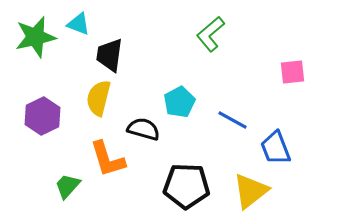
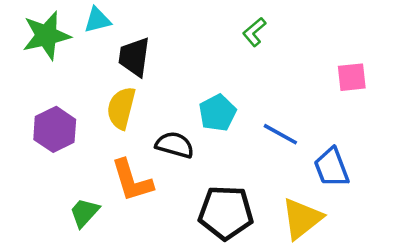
cyan triangle: (78, 24) -> (97, 20), turned -35
green L-shape: (210, 34) -> (254, 32), size x0.7

